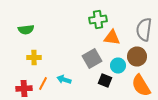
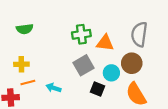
green cross: (98, 20) -> (81, 34), moved
green semicircle: (26, 30) -> (25, 29), moved
orange line: (43, 84) -> (28, 82), moved, turned 48

